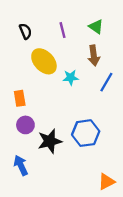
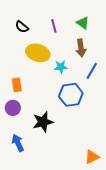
black semicircle: (25, 31) -> (22, 27), turned 152
yellow ellipse: (44, 61) -> (38, 53), turned -30
purple circle: (25, 125) -> (13, 108), moved
blue hexagon: (86, 133) -> (71, 95), moved

